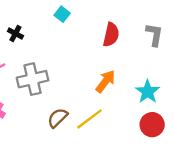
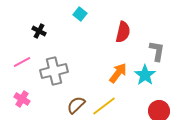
gray L-shape: (154, 35) -> (157, 51), moved
cyan star: (148, 92) -> (145, 75), moved

